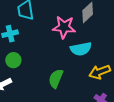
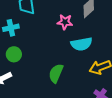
pink star: (64, 27) -> (65, 22), size x0.7

